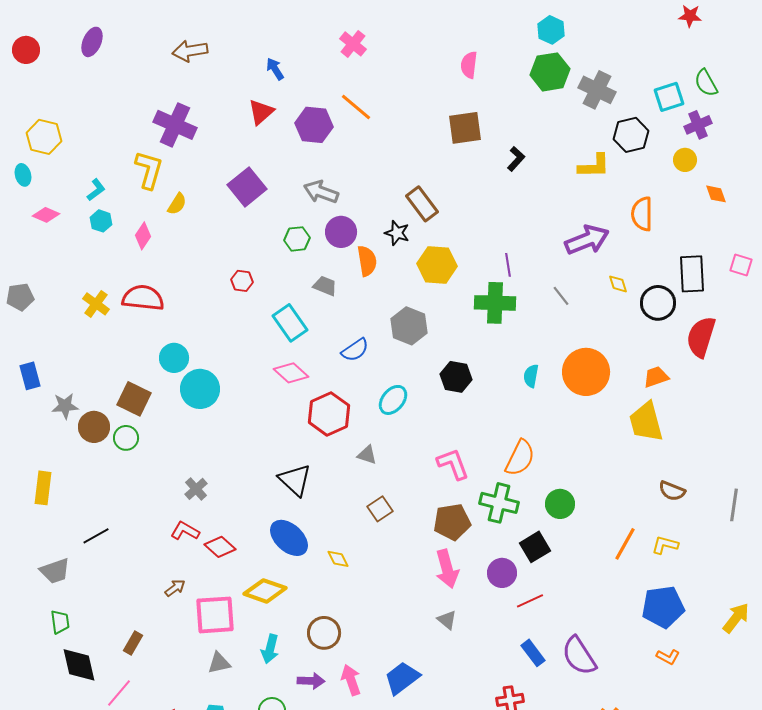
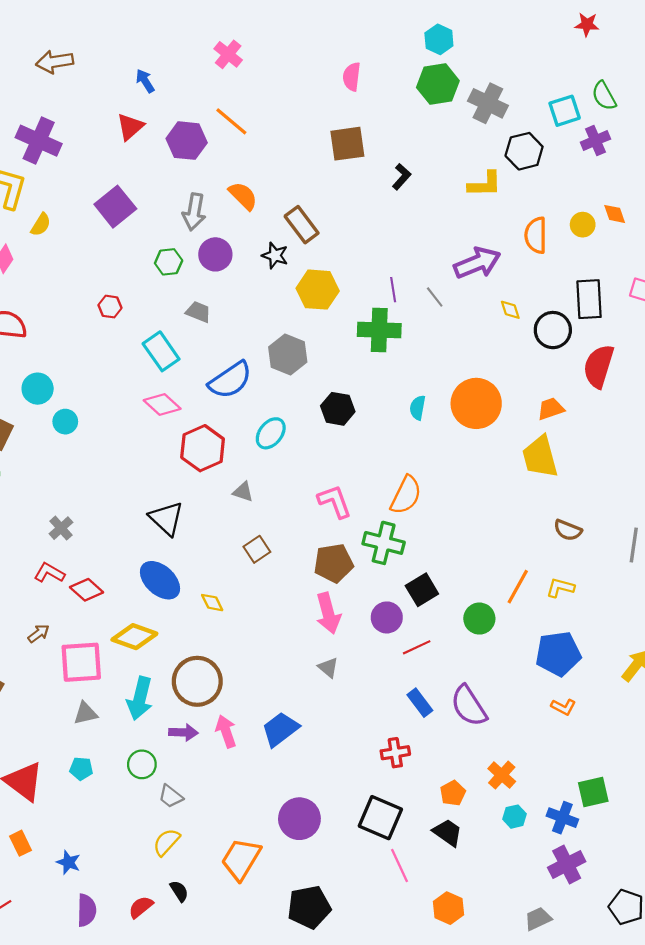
yellow circle: (685, 160) -> (583, 225), moved
gray arrow: (321, 192) -> (194, 212), turned -100
orange semicircle: (367, 261) -> (243, 196), moved, turned -36
gray line: (561, 296) -> (435, 297), moved
blue semicircle: (355, 350) -> (230, 380), size x1.5
cyan circle: (200, 389) -> (65, 422), size x0.6
green circle: (560, 504) -> (479, 619), moved
brown circle: (324, 633) -> (197, 681), size x1.4
cyan arrow: (270, 649) -> (140, 698), size x1.4

